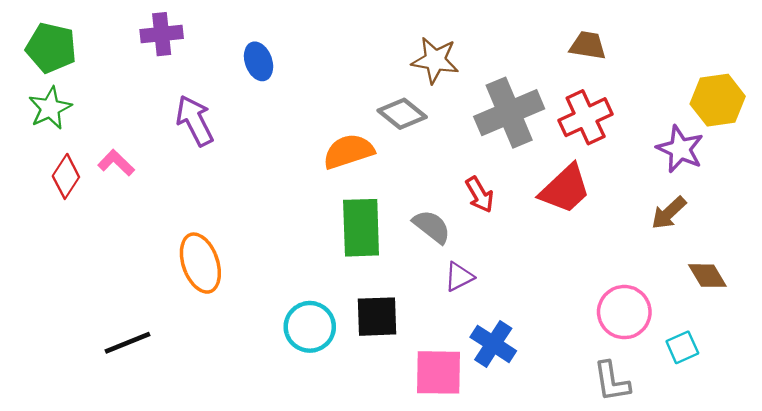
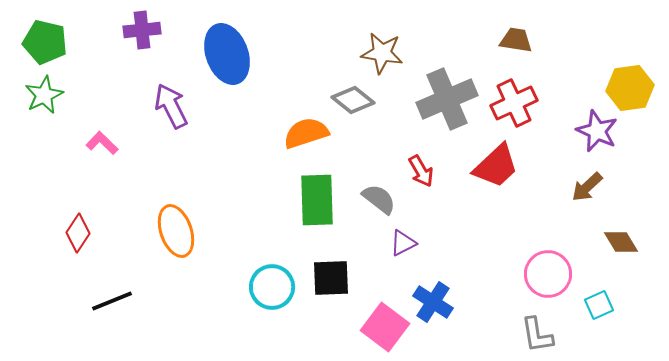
blue ellipse: (259, 61) -> (227, 54), size x1.8
red diamond: (66, 176) -> (78, 233), moved
pink square: (439, 372) -> (385, 327), turned 36

